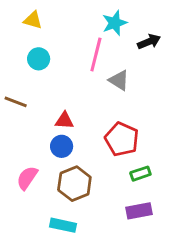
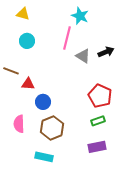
cyan star: (115, 23) -> (80, 16), turned -30
black arrow: (149, 42) -> (106, 52), moved
red triangle: (64, 121) -> (28, 84), moved
red pentagon: (122, 139) -> (100, 96), moved
pink semicircle: (27, 178) -> (19, 124), turned -36

